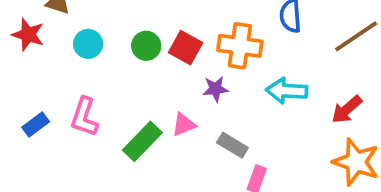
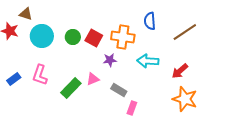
cyan circle: (88, 44) -> (42, 36), size x1.5

